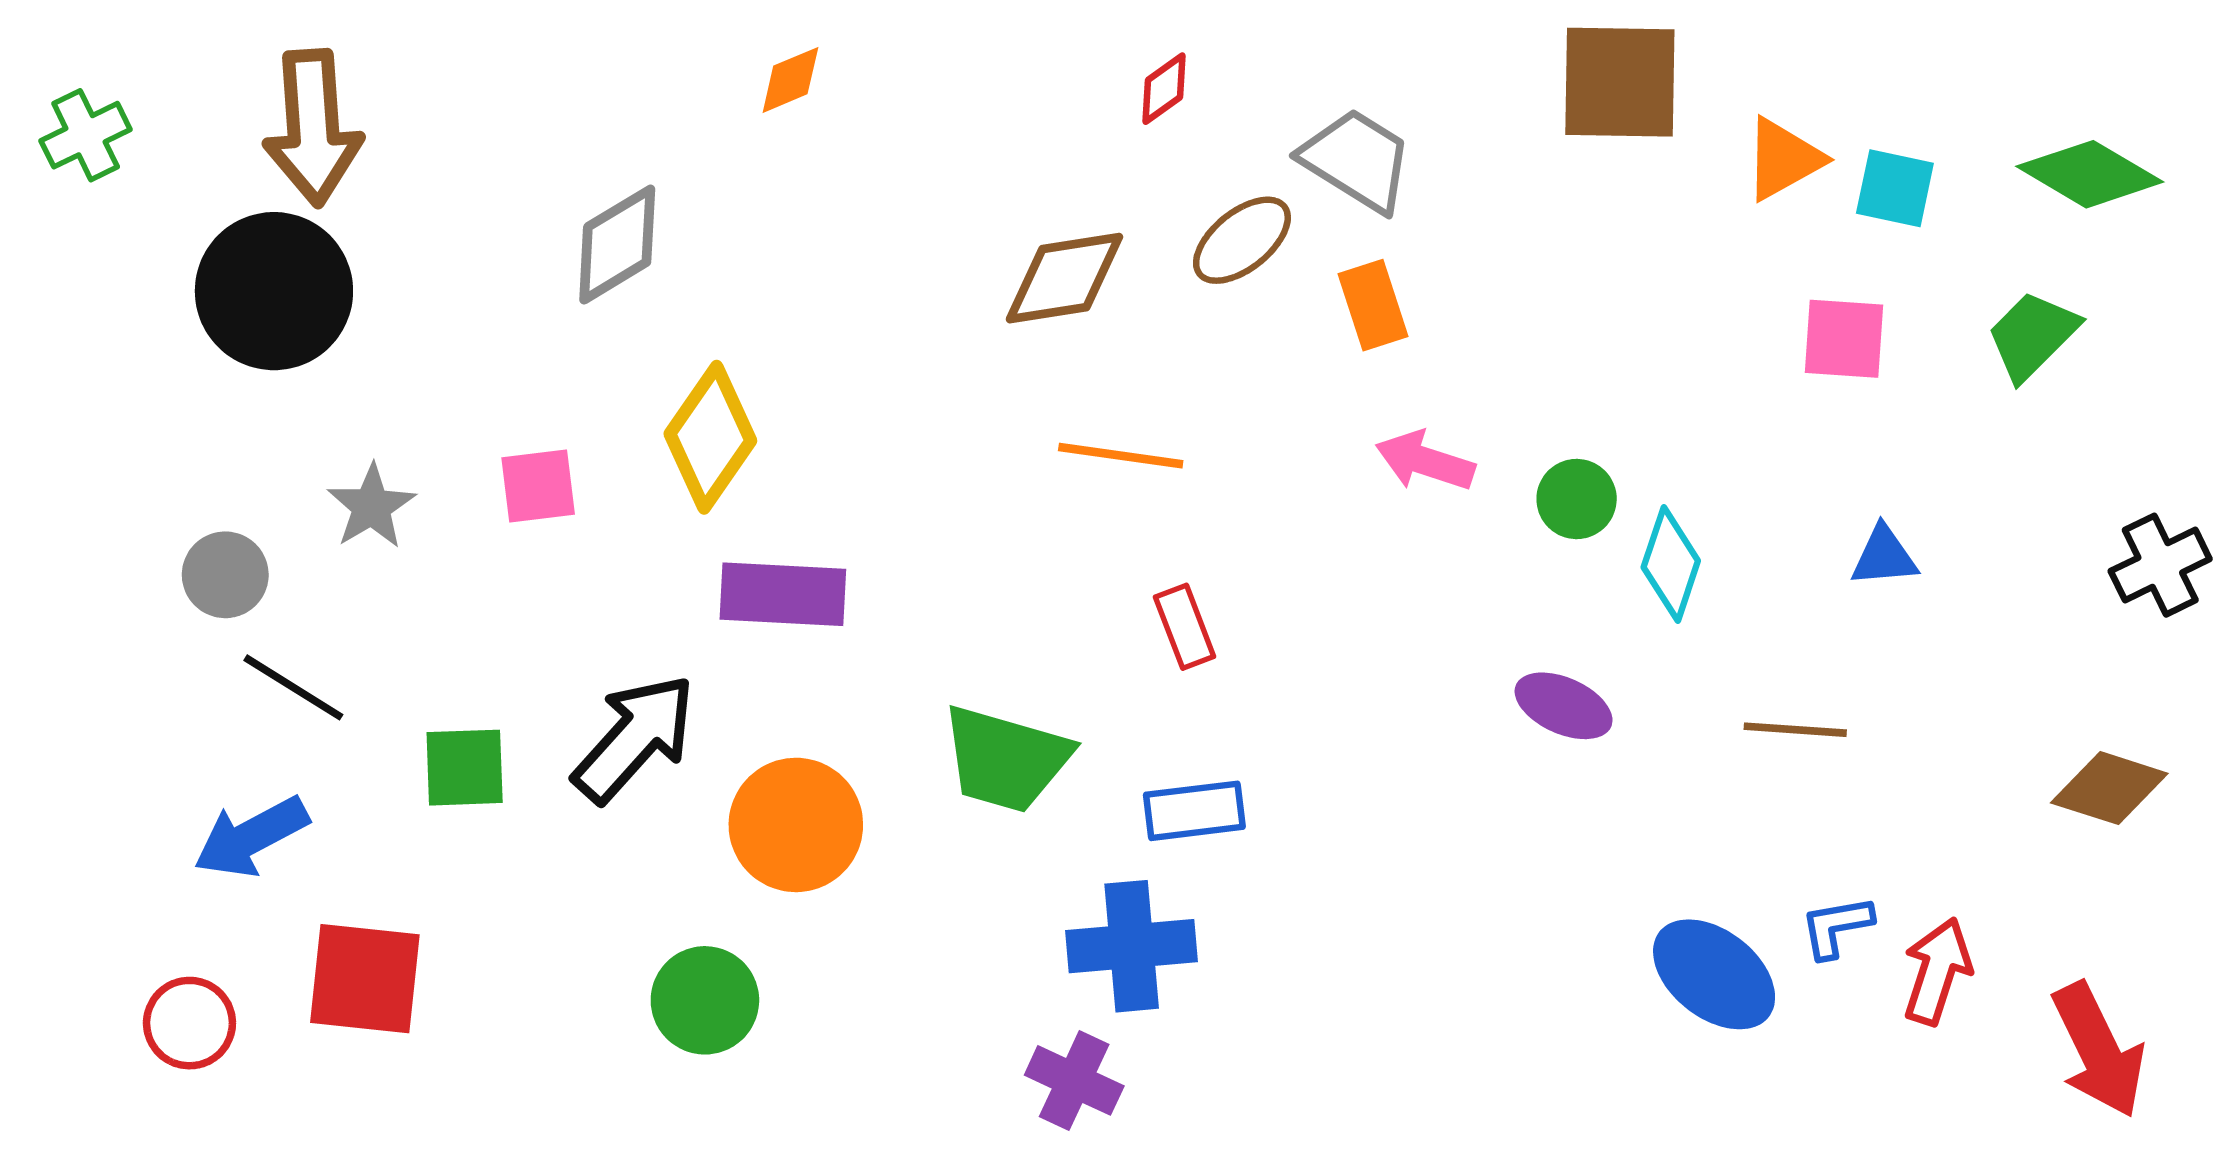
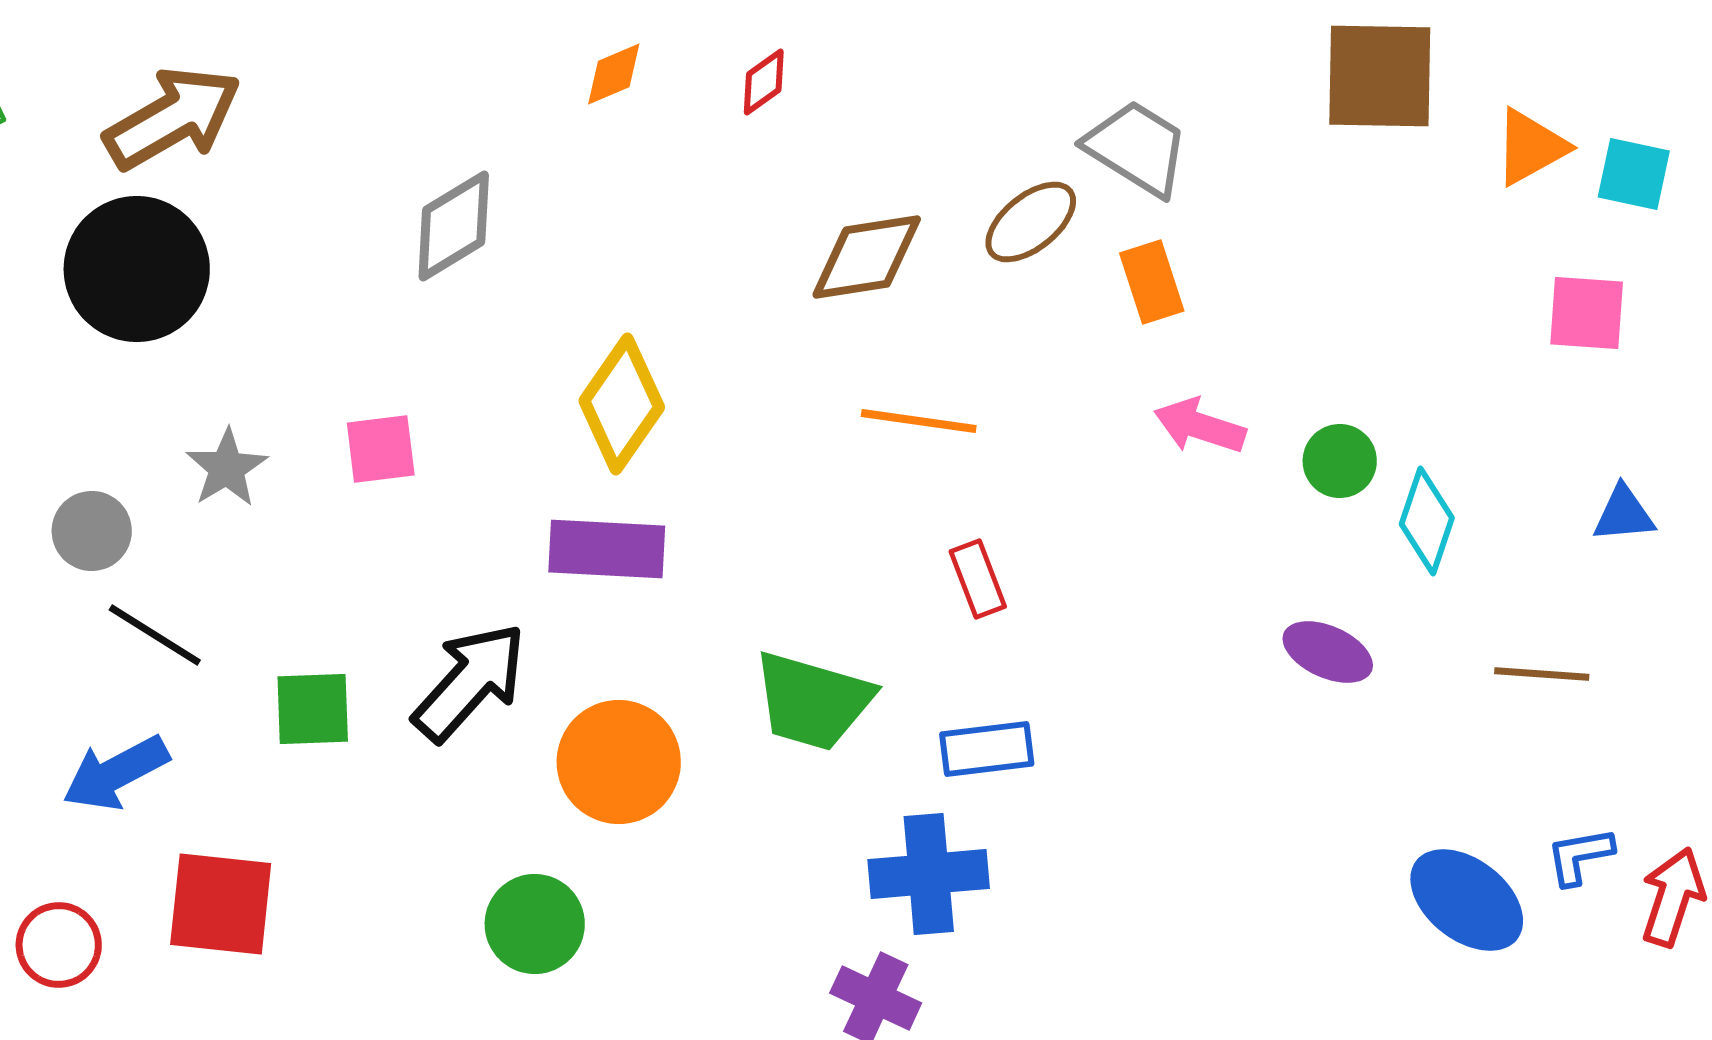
red diamond: (1164, 89) -> (764, 82), moved
brown arrow: (313, 128) -> (173, 118), turned -116
yellow diamond: (710, 437) -> (622, 404), moved

